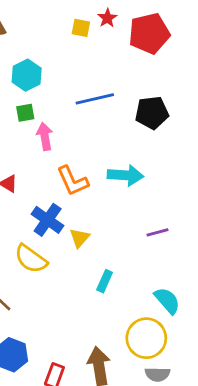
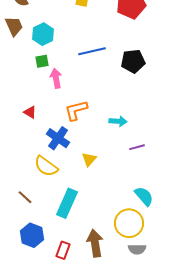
cyan arrow: (125, 175) -> (118, 121), moved, size x0.7
orange L-shape: (73, 181) -> (76, 110), turned 100
yellow triangle: (80, 238) -> (89, 159), moved
cyan rectangle: (105, 281) -> (67, 203), moved, size x1.8

